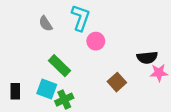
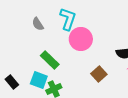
pink circle: (96, 41) -> (81, 39), size x1.5
black rectangle: (15, 91) -> (12, 82), turned -40

